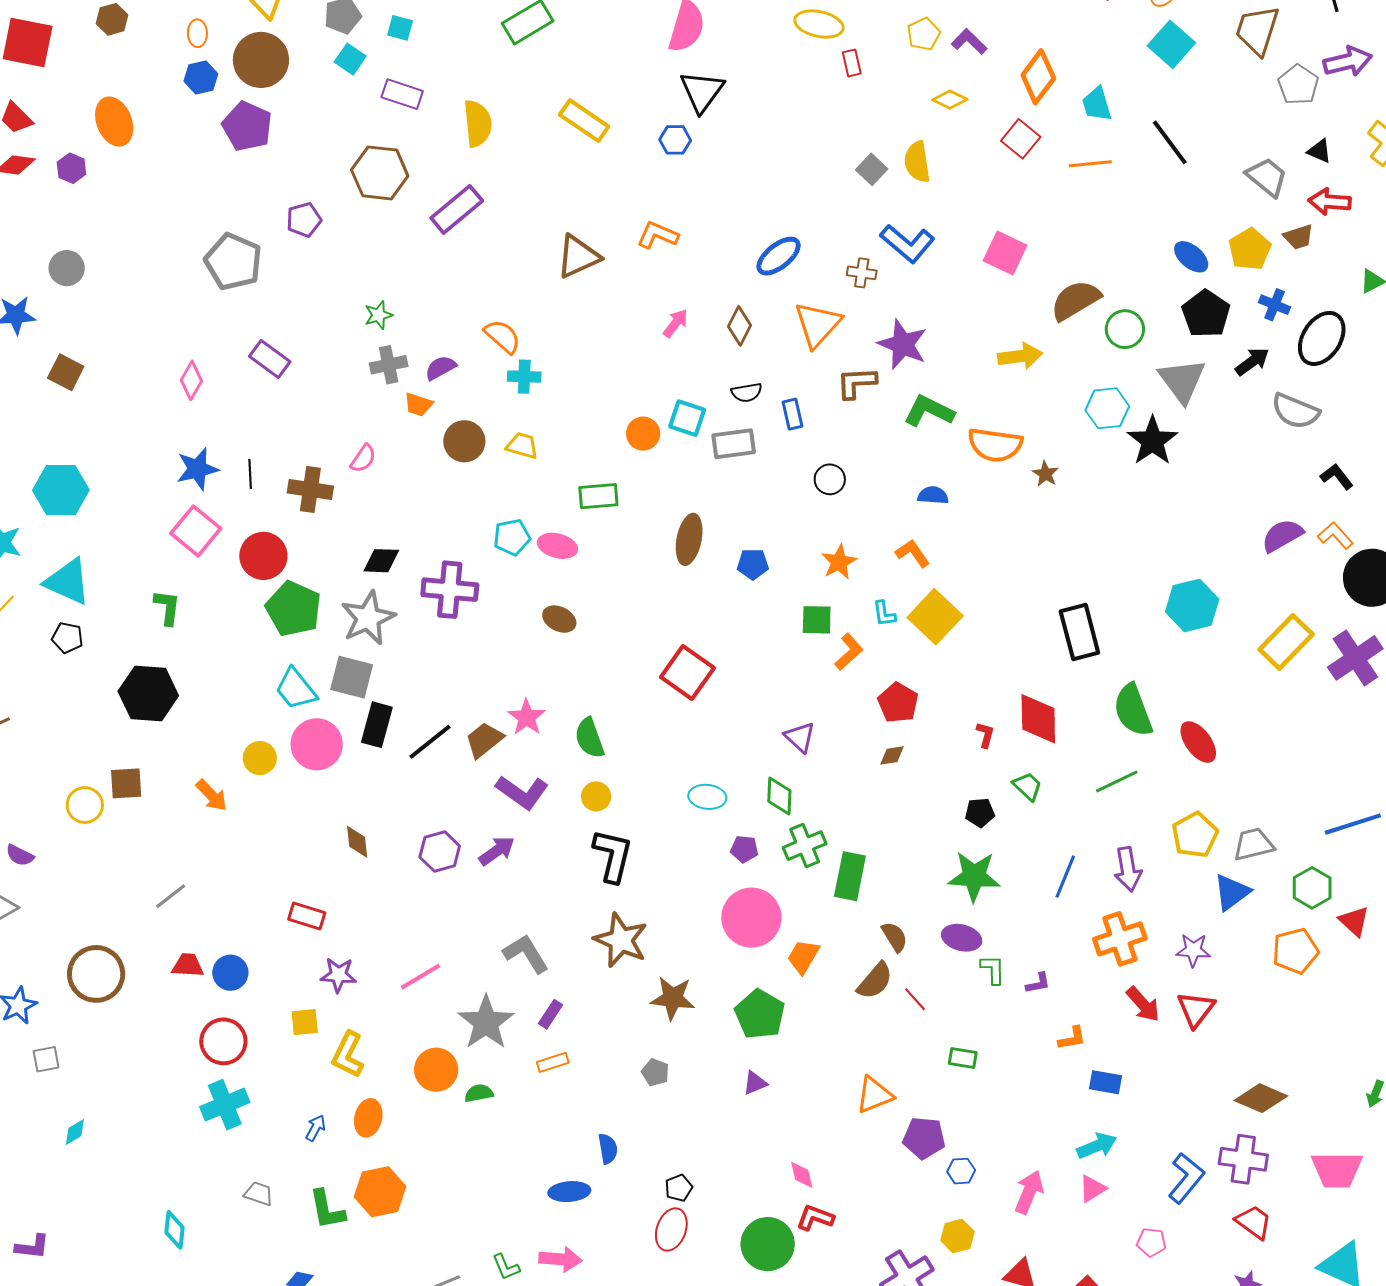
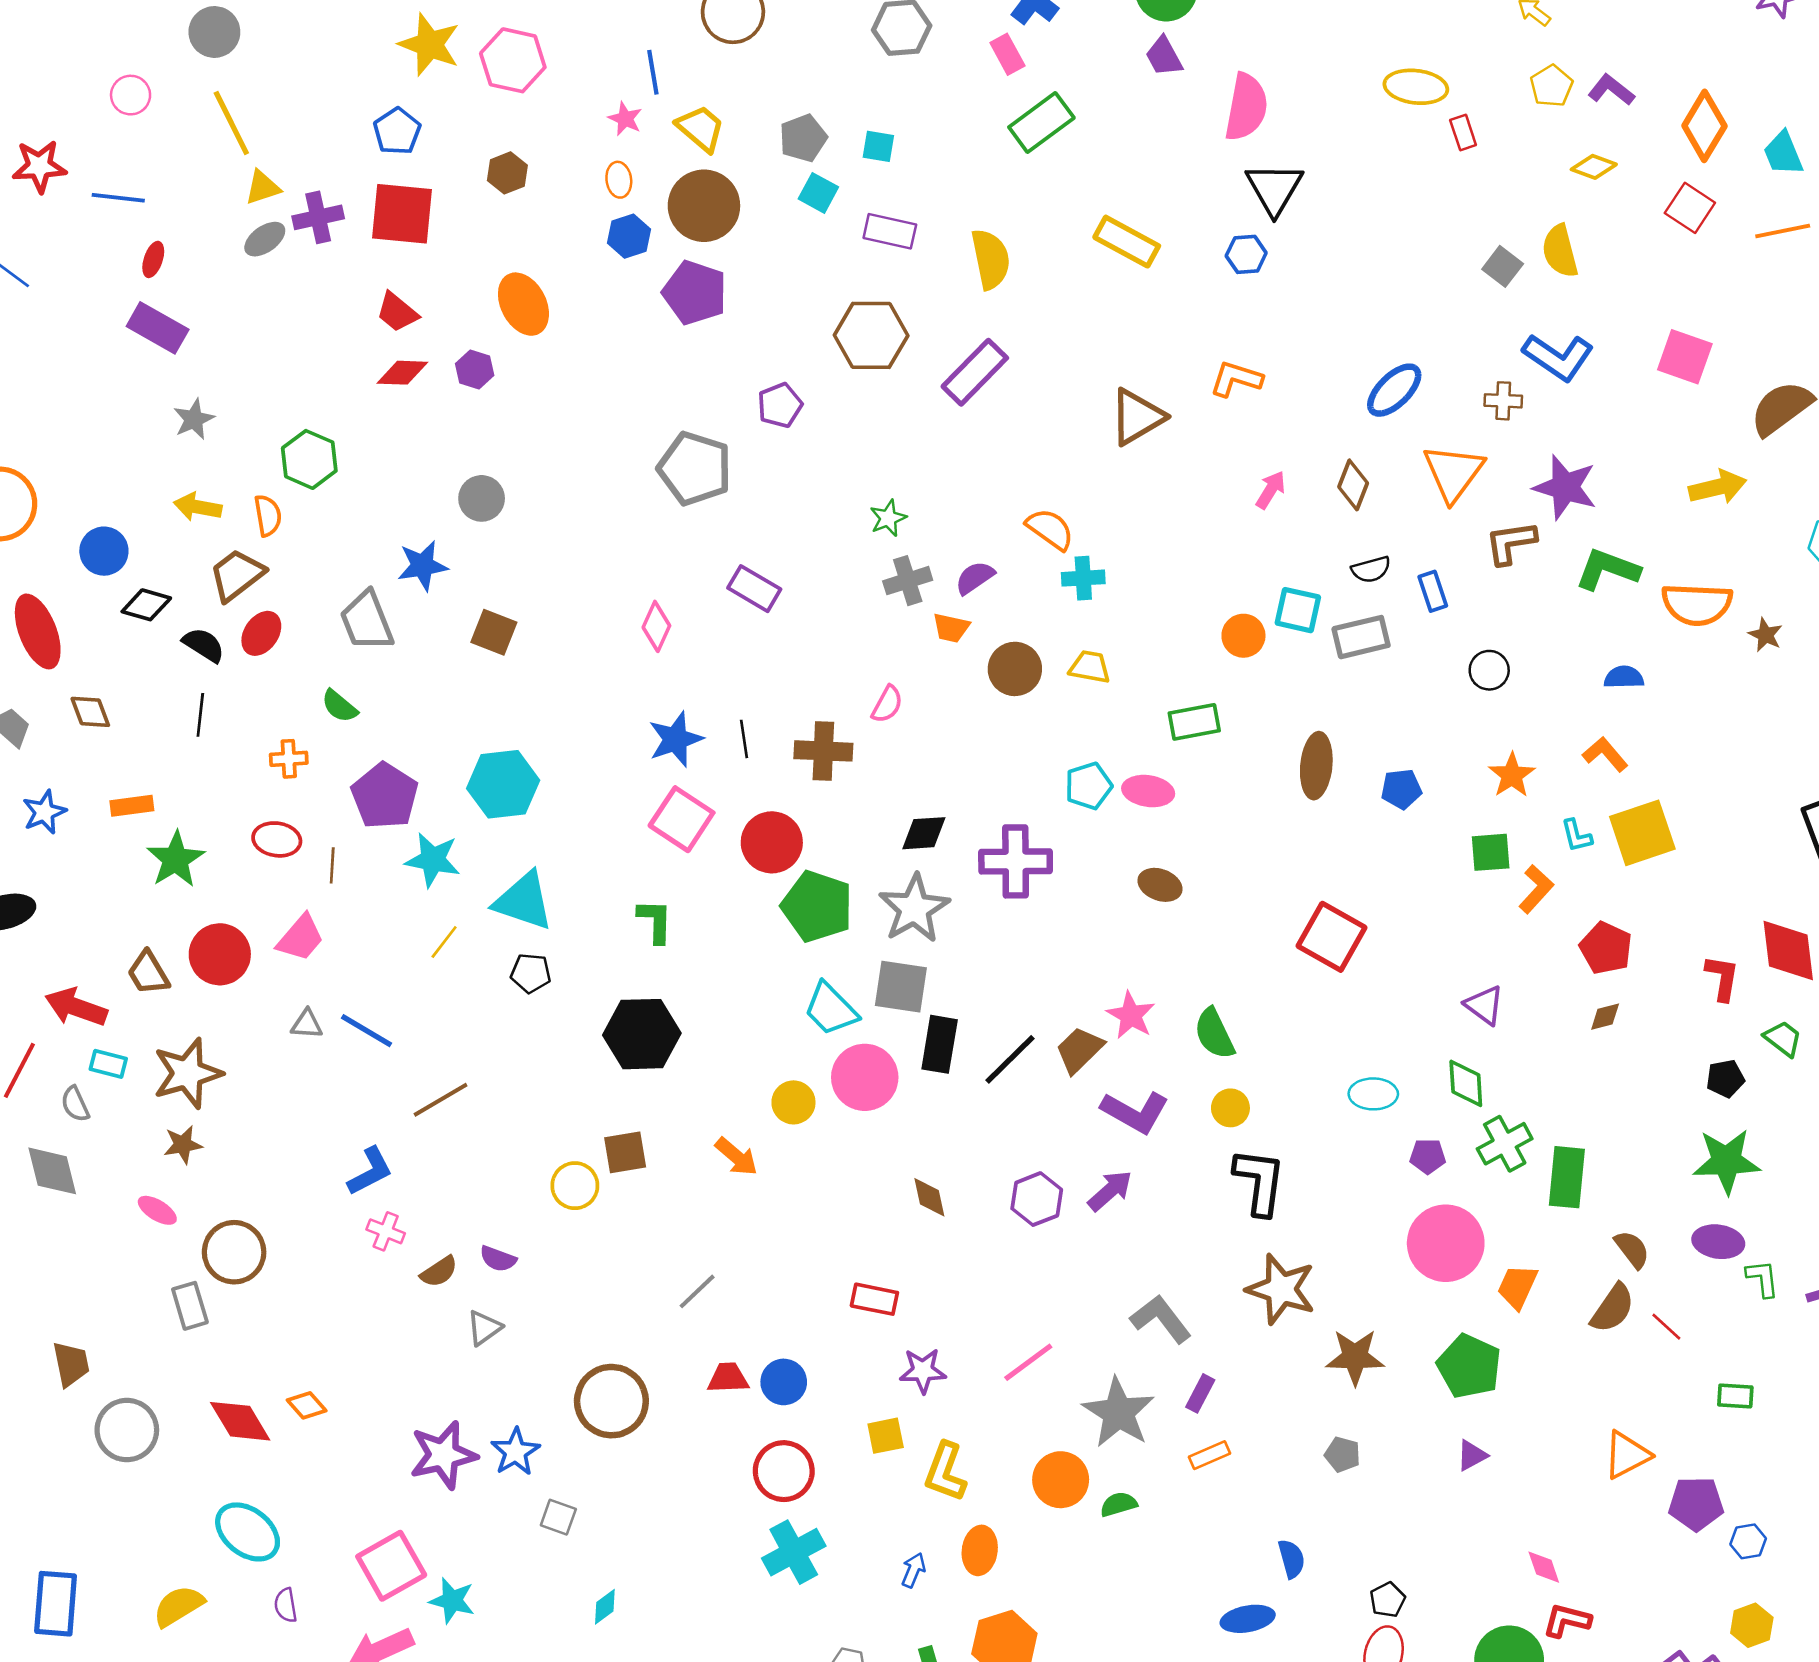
yellow square: (935, 617) -> (1642, 833), turned 34
red L-shape: (985, 735) -> (1722, 978), size x1.4
gray square: (46, 1059) -> (558, 1517), turned 36

